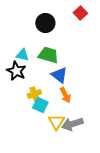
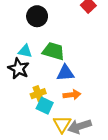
black circle: (45, 23) -> (37, 16), moved
blue triangle: (59, 75) -> (65, 73), turned -42
orange arrow: (65, 95) -> (72, 95), turned -70

